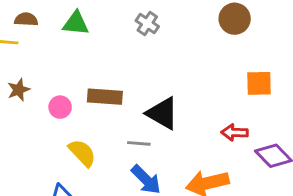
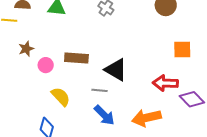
brown star: (19, 90) -> (26, 49), moved
red arrow: (235, 132) -> (165, 83), size x1.4

